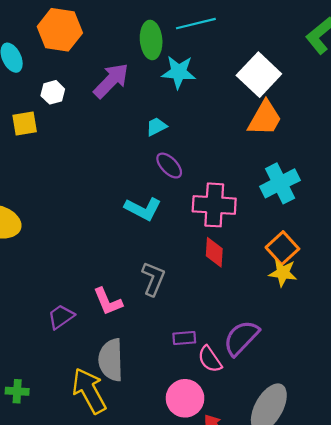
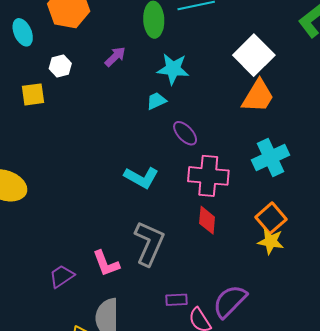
cyan star: (179, 72) -> (173, 69), moved
purple arrow: (111, 81) -> (115, 57), size x0.6
purple ellipse: (169, 166) -> (185, 133), moved
gray L-shape: (153, 279) -> (149, 243), size x1.4

